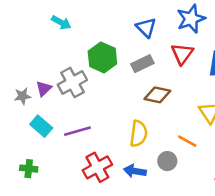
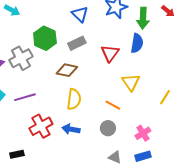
red triangle: (182, 54) -> (110, 53), moved
brown diamond: (157, 95) -> (67, 70), moved
gray circle: (167, 161) -> (108, 128), moved

